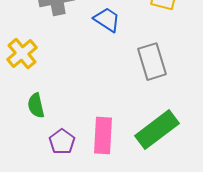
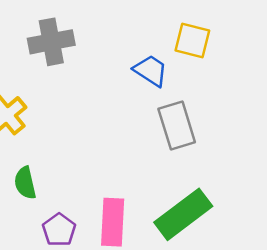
blue trapezoid: (107, 20) -> (151, 71), moved

